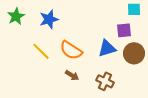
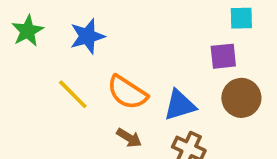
blue triangle: (107, 48) -> (180, 105), moved

